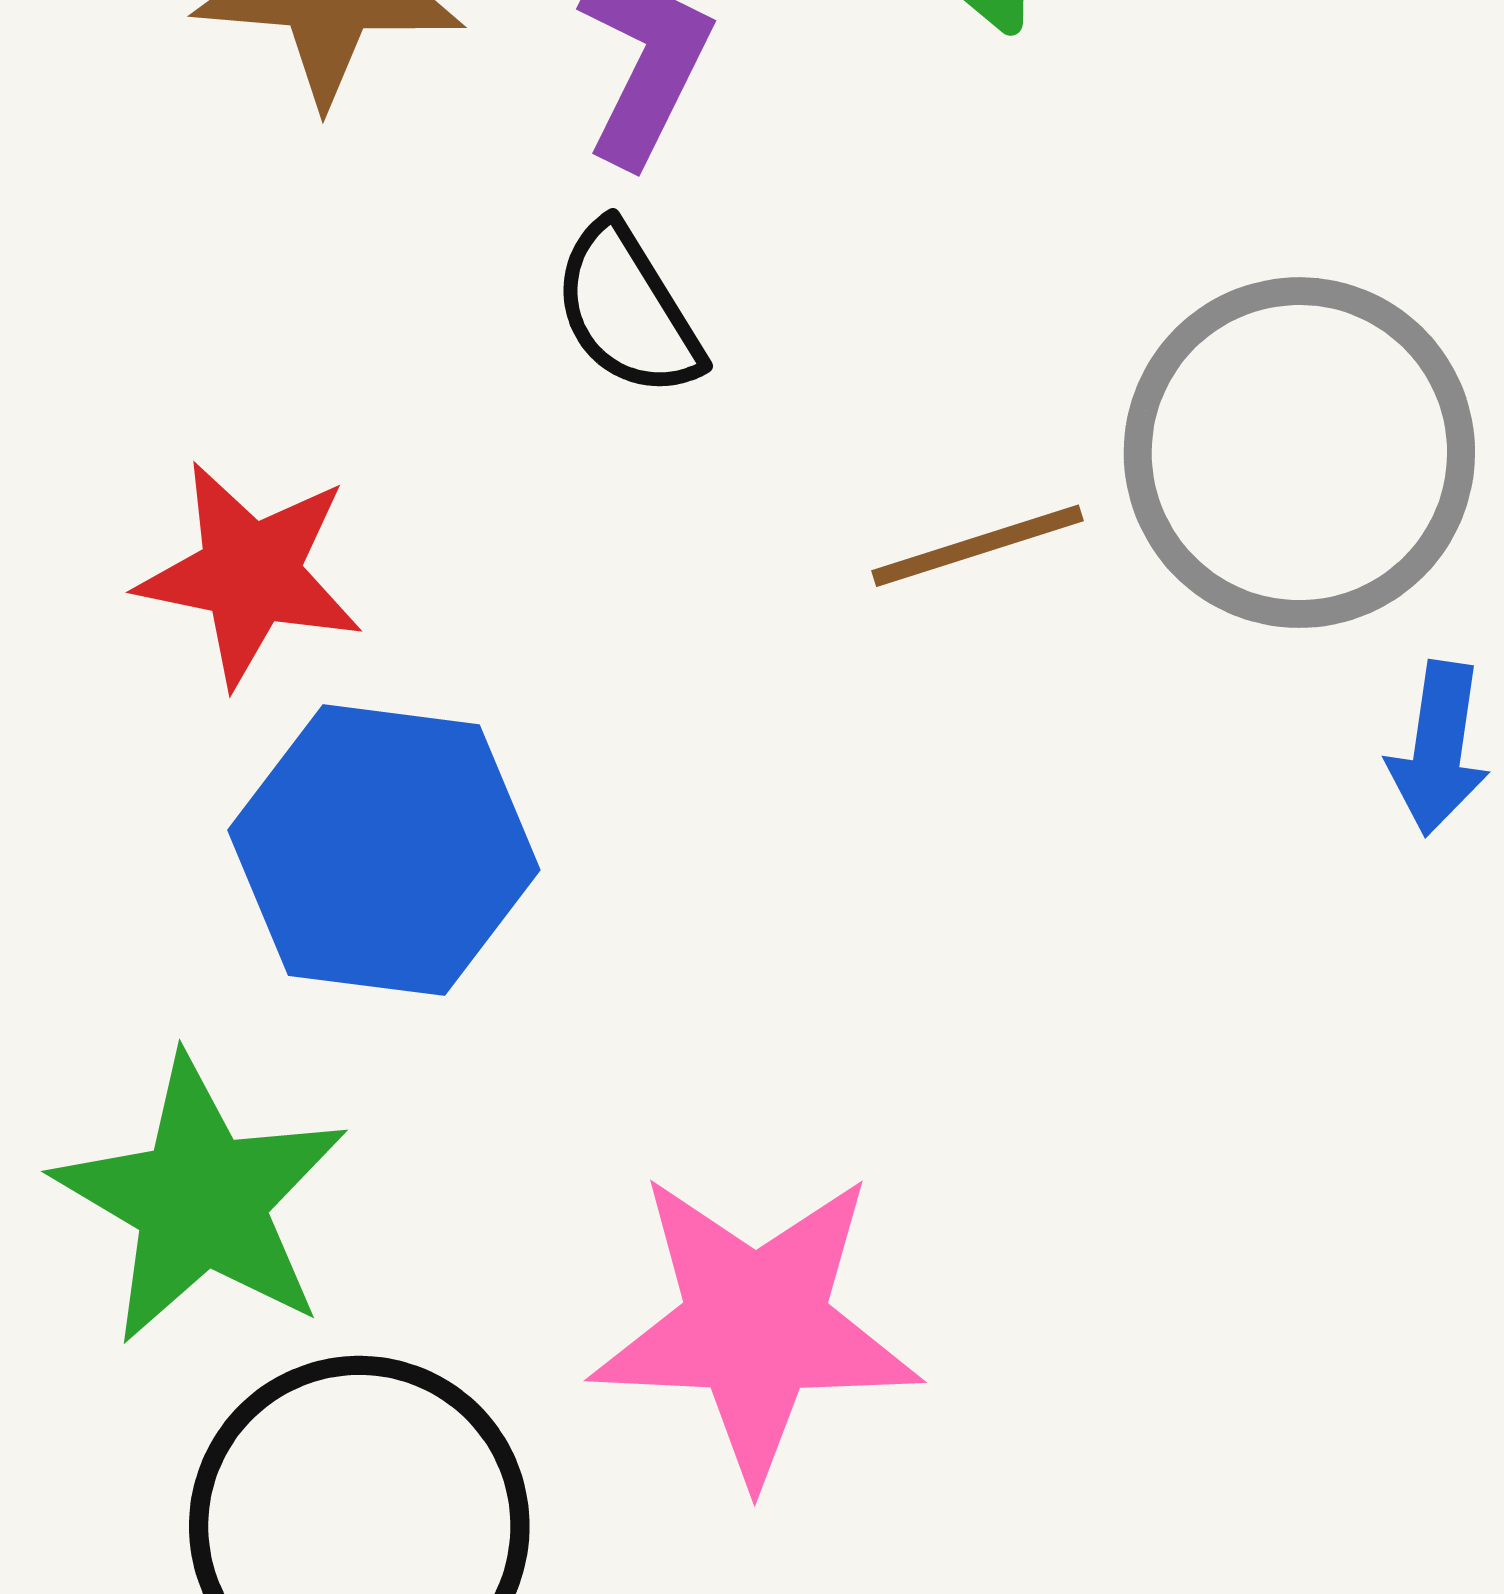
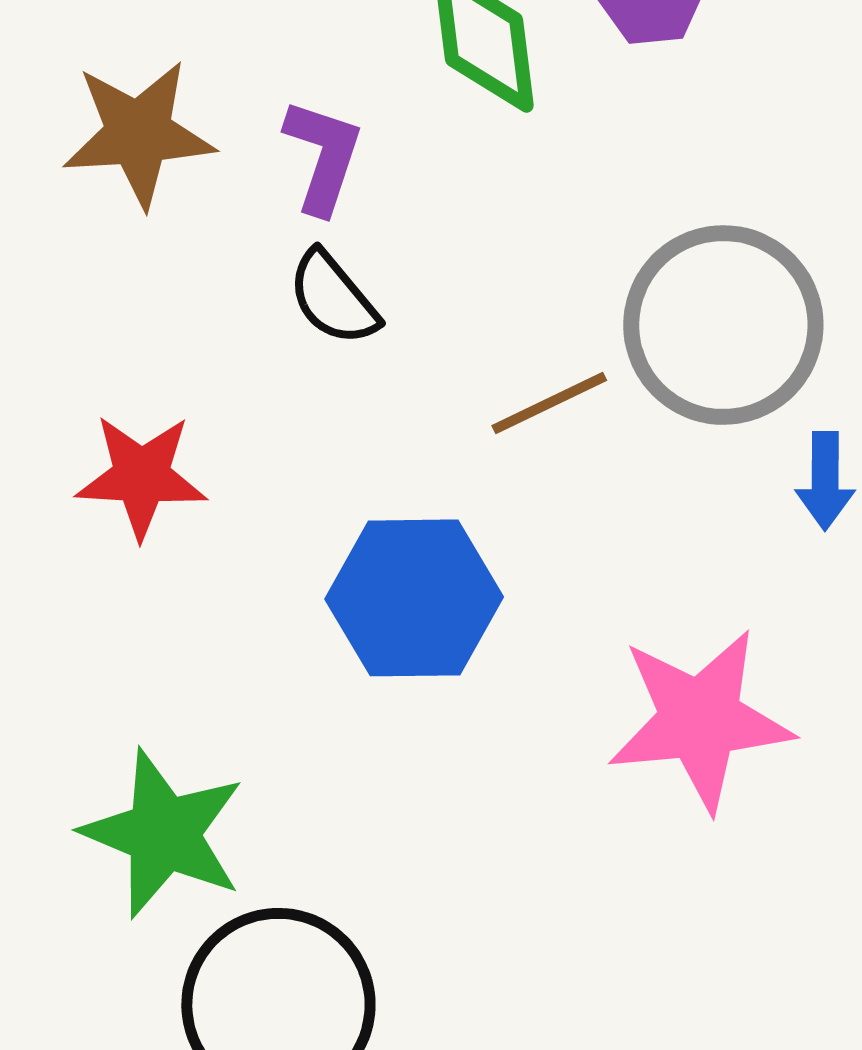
blue hexagon: (384, 850) -> (414, 598), moved
pink star: (756, 1326) -> (700, 720), moved

